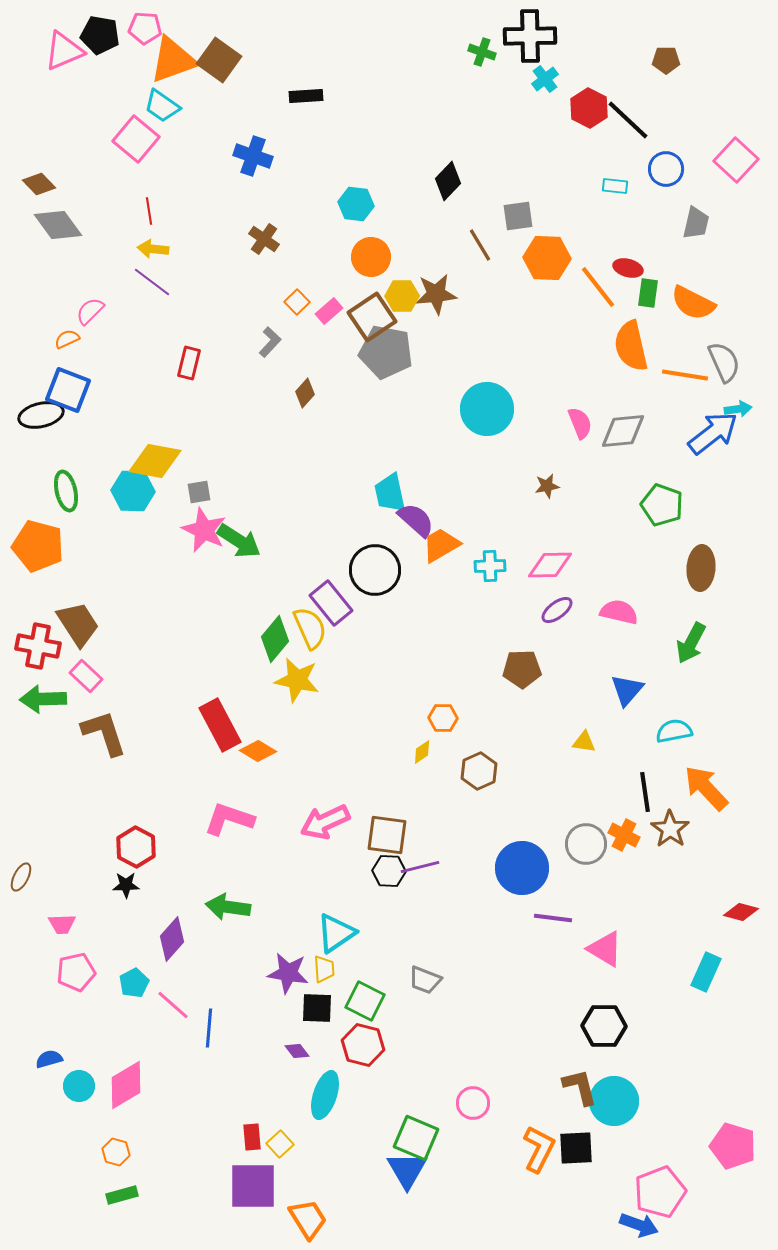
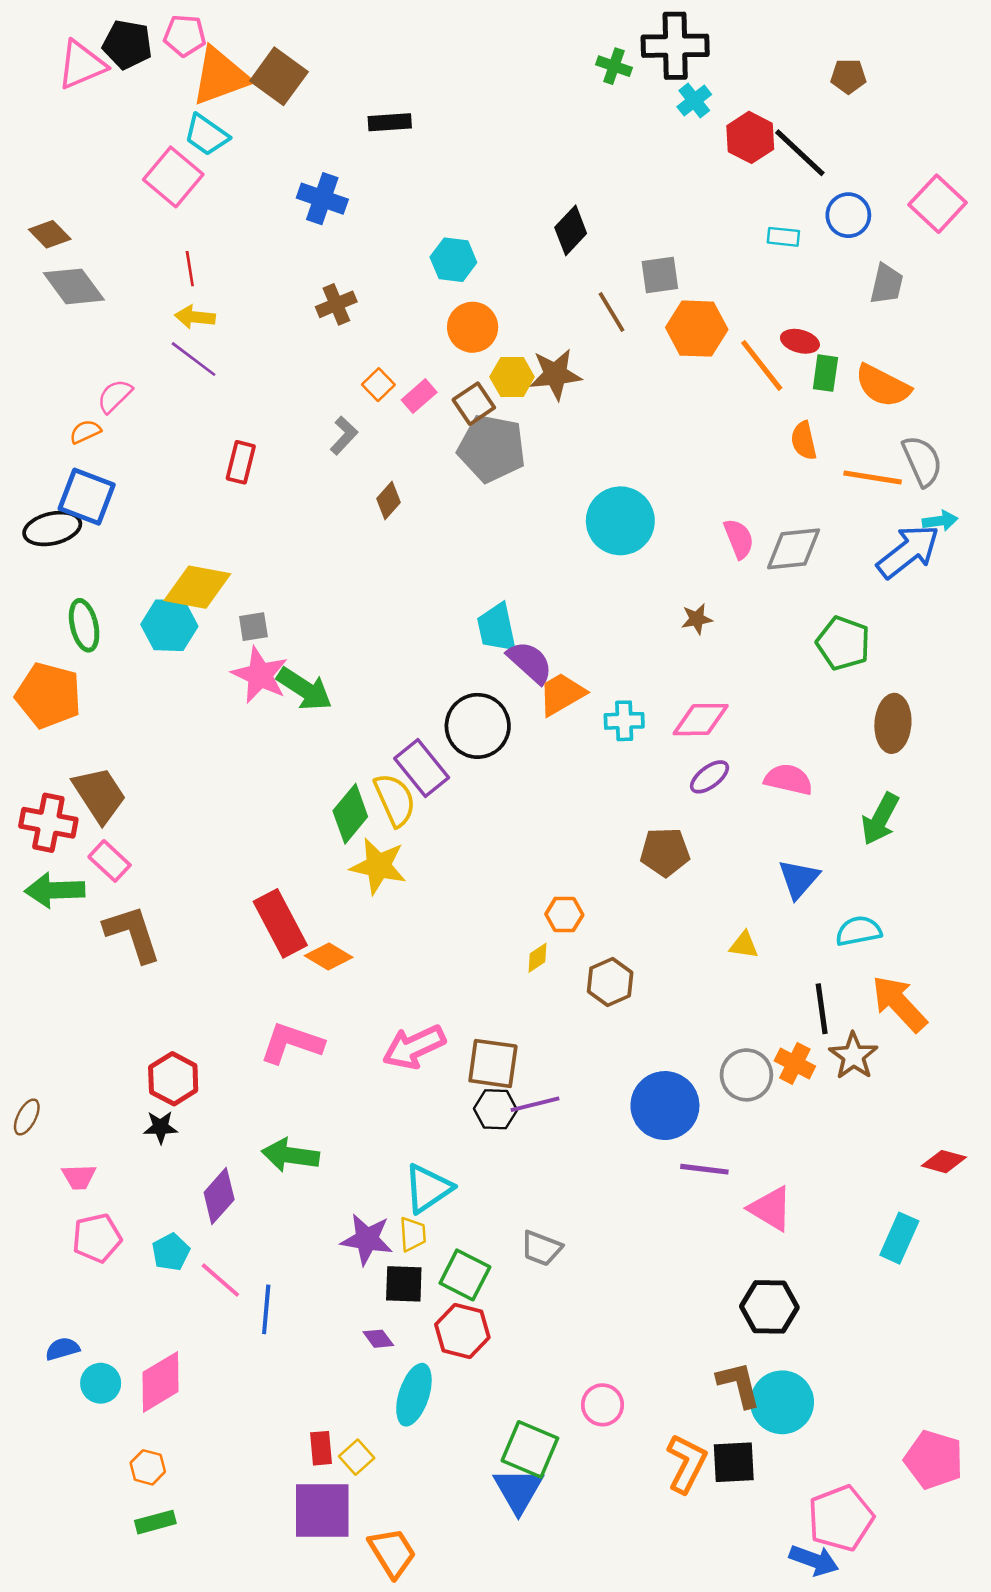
brown cross: (264, 239) -> (336, 304), turned 32
brown square: (372, 317) -> (474, 404), size x0.7
orange semicircle: (631, 346) -> (804, 441), size x0.6

